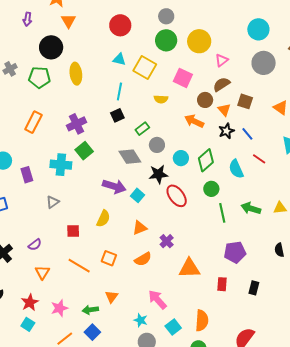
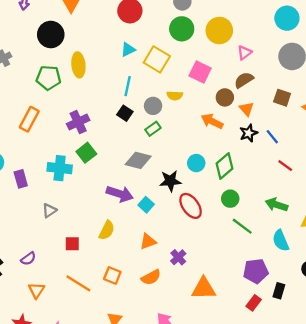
cyan triangle: (119, 59) -> (128, 50), turned -40
green pentagon: (39, 77) -> (48, 78), moved
brown square: (245, 101) -> (282, 98), moved
black square: (117, 115) -> (125, 113), turned -32
gray circle: (157, 145) -> (153, 106), moved
gray diamond: (130, 157) -> (138, 160), turned -45
cyan semicircle: (236, 169) -> (281, 241), moved
green arrow: (251, 208) -> (276, 205), moved
green line: (222, 213) -> (242, 226), turned -42
red rectangle: (222, 284) -> (254, 303), moved, turned 32
black rectangle: (254, 288) -> (279, 291), moved

